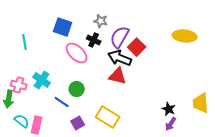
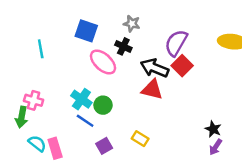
purple semicircle: (120, 37) -> (176, 43), moved
red square: (137, 47) -> (182, 66), moved
cyan cross: (42, 80) -> (81, 99), moved
yellow rectangle: (108, 117) -> (140, 139), size x0.6
pink rectangle: (37, 125) -> (55, 148), turned -30

